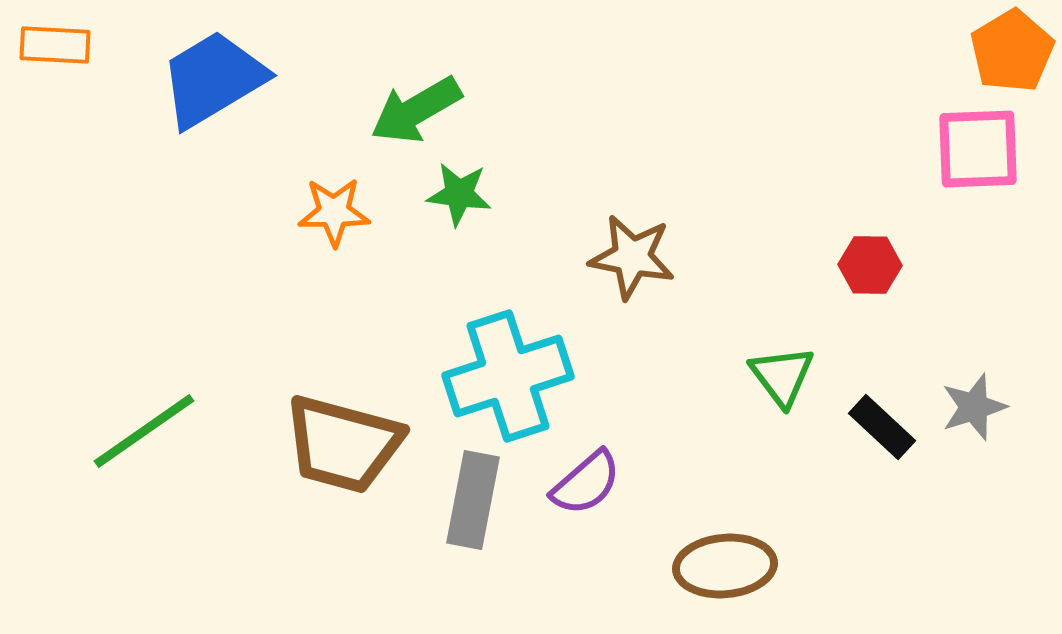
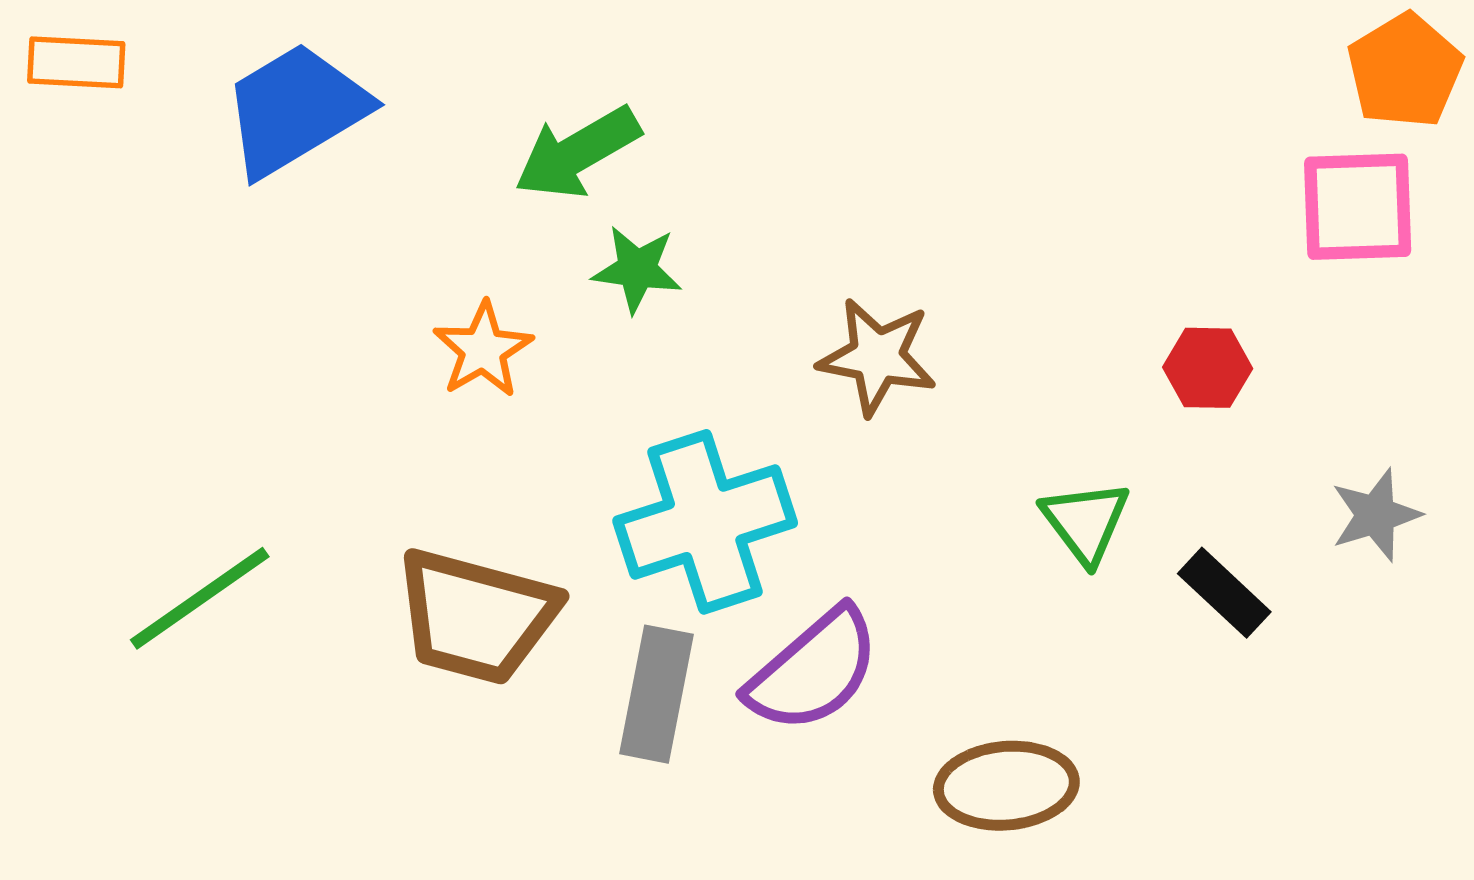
orange star: (334, 212) -> (483, 350), moved, turned -30
gray star: (974, 407) -> (1376, 515), moved
purple semicircle: (586, 483) -> (813, 670), size x1.4

